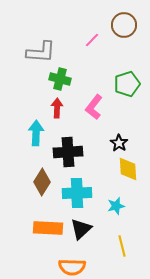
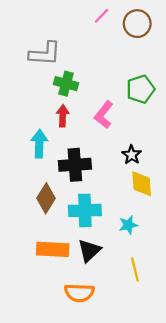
pink line: (92, 40) -> (102, 16), moved

